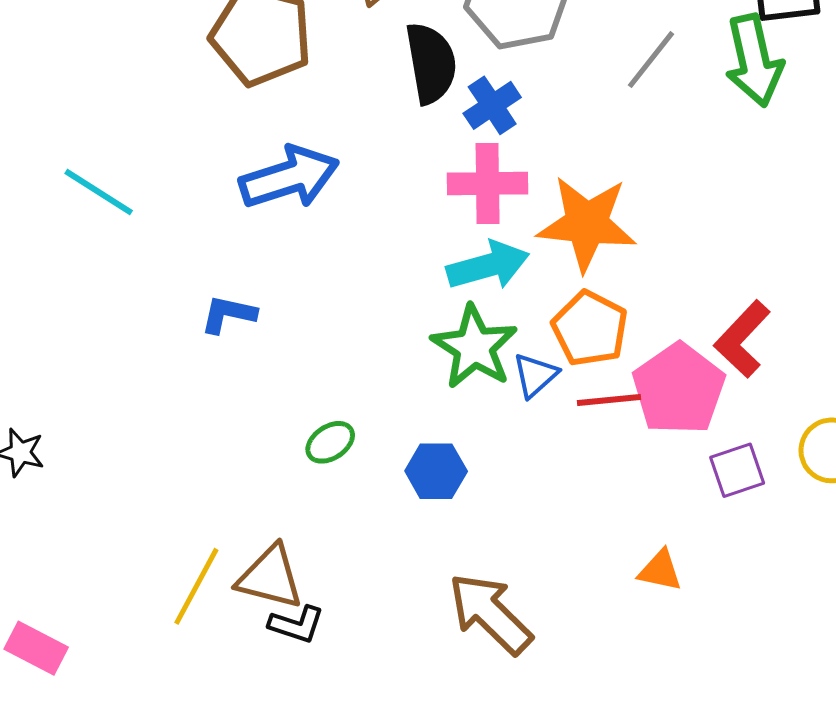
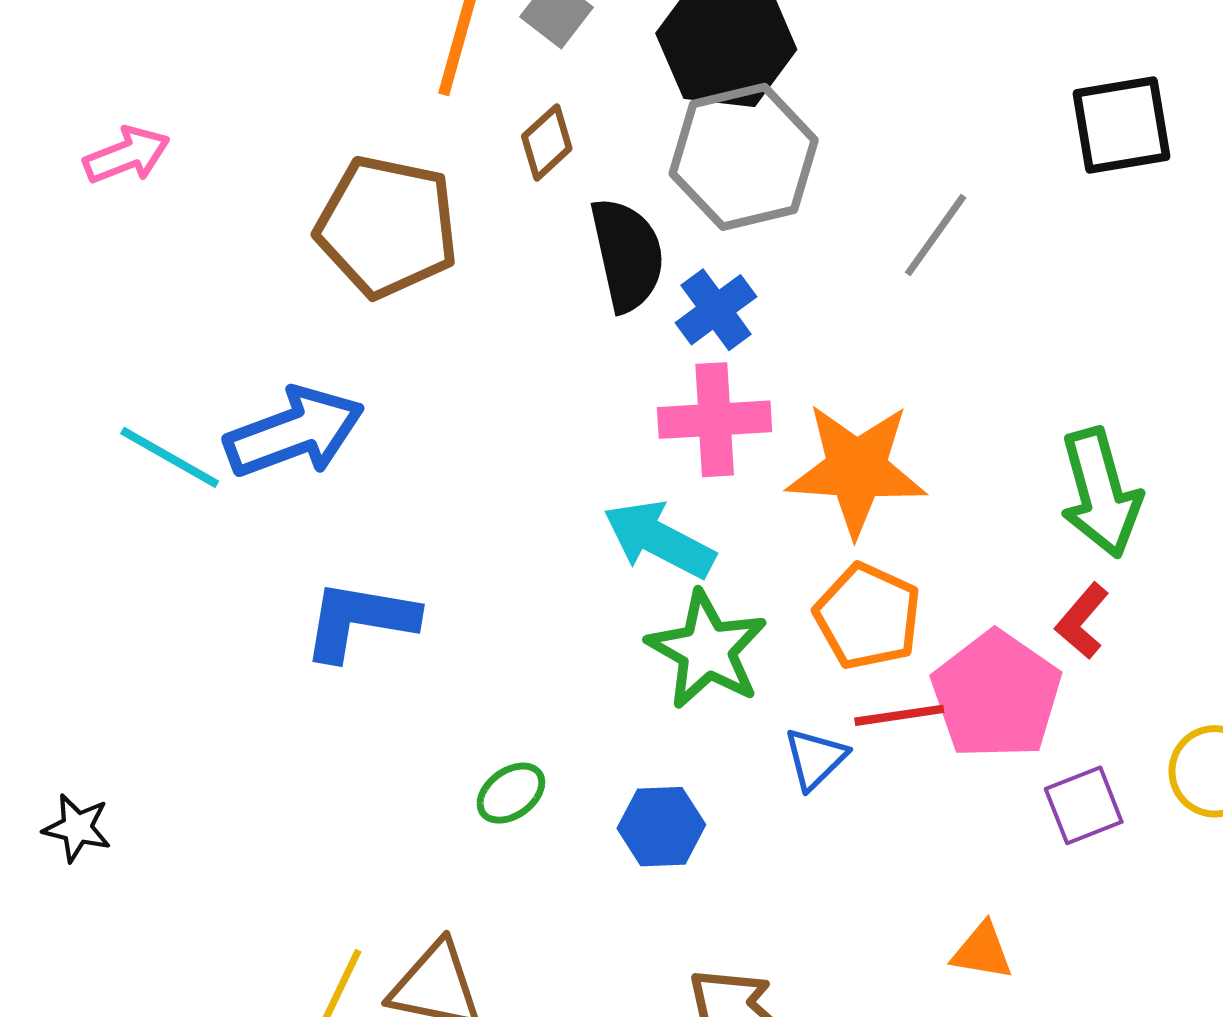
green arrow: (754, 61) -> (1101, 493), moved
blue arrow: (289, 177) -> (294, 432), moved
cyan arrow: (488, 266) -> (659, 539), moved, turned -134
blue L-shape: (228, 314) -> (360, 620), size x1.5
red L-shape: (742, 339) -> (1082, 621), size x0.7
blue triangle: (535, 375) -> (815, 758), moved

